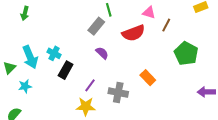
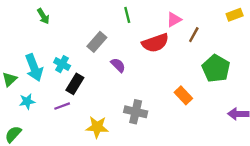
green arrow: (25, 13) -> (43, 16), moved, turned -48
pink triangle: (149, 13) -> (174, 20), turned -48
gray rectangle: (96, 26) -> (97, 42), moved
orange rectangle: (148, 78) -> (183, 95), moved
purple line: (90, 85) -> (62, 106), moved, turned 32

